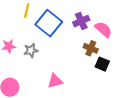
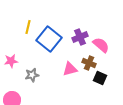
gray star: (31, 50) -> (32, 75), moved
pink triangle: (55, 81) -> (70, 69), moved

